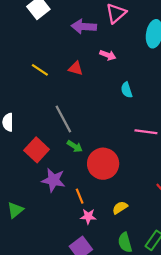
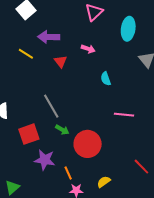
purple arrow: (84, 27) -> (49, 37), moved
red triangle: (76, 68) -> (61, 62), turned 40
yellow line: (40, 70) -> (26, 54), moved
red square: (37, 150) -> (29, 134), turned 30

